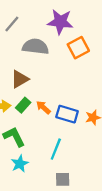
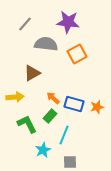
orange square: (78, 48) -> (77, 54), moved
green rectangle: (23, 105) -> (50, 116), moved
cyan star: (20, 164) -> (43, 150), moved

